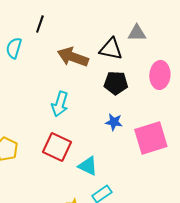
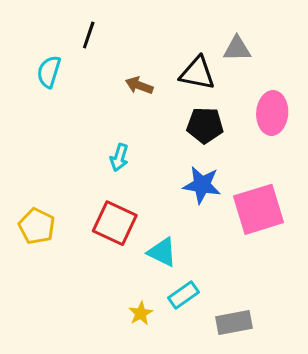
brown arrow: (73, 57) -> (139, 85), size x0.6
cyan arrow: (60, 104) -> (119, 157), size x0.7
blue star: (114, 122) -> (202, 185), size x1.4

